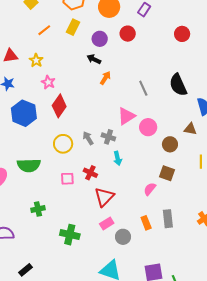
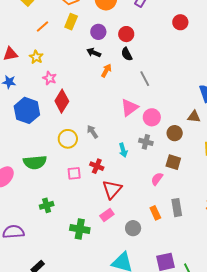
red circle: (128, 34) -> (126, 34), moved
black semicircle: (178, 85) -> (127, 54), moved, size x0.6
gray cross: (108, 137) -> (146, 142), moved
pink rectangle: (107, 223) -> (107, 215), moved

